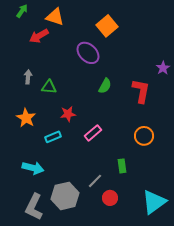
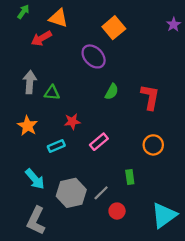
purple star: (163, 68) -> (173, 25), moved
gray arrow: (28, 77) -> (30, 82), size x1.5
cyan arrow: (33, 168) -> (35, 179), turned 35
gray hexagon: (65, 196) -> (71, 193), moved

